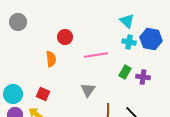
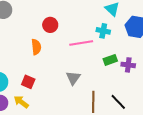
cyan cross: (129, 42) -> (103, 31), moved
green rectangle: (125, 72) -> (110, 60), turned 40

